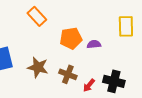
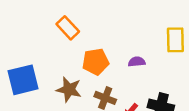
orange pentagon: (71, 38) -> (96, 62), moved

